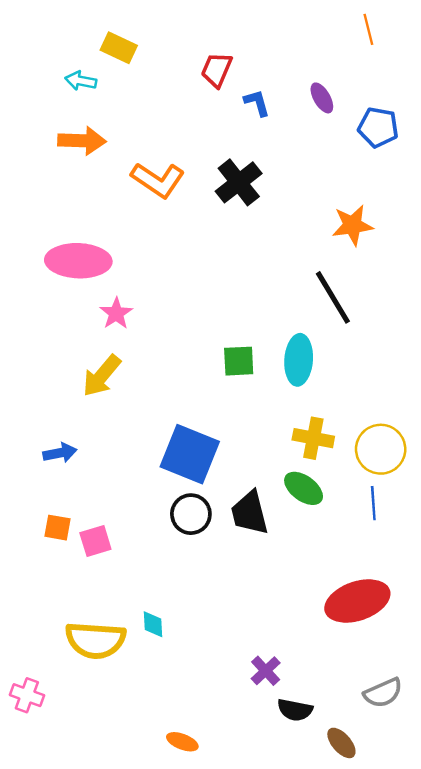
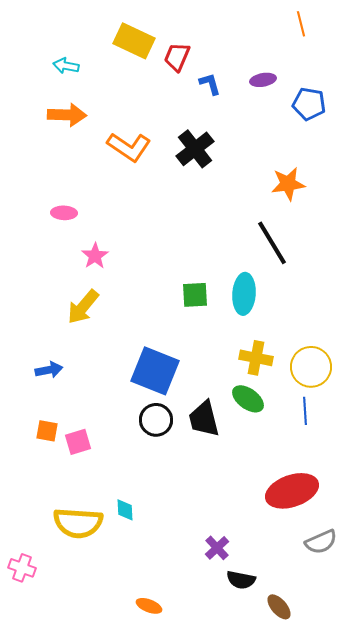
yellow rectangle: (119, 48) -> (134, 41), moved, size x1.4
purple ellipse: (322, 98) -> (263, 80), turned -70
pink ellipse: (78, 261) -> (64, 213), size x0.5
gray semicircle: (383, 693) -> (321, 542), moved

